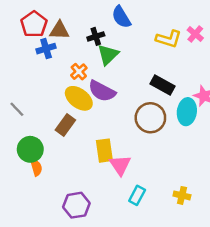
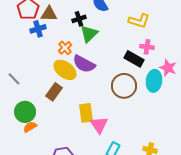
pink cross: (195, 34) -> (147, 47), moved, turned -32
orange semicircle: (36, 168) -> (30, 127), turned -104

